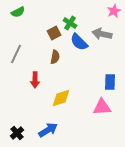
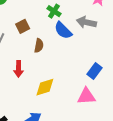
brown square: (54, 33) -> (23, 26), moved
blue rectangle: (110, 82) -> (95, 71), turned 35

